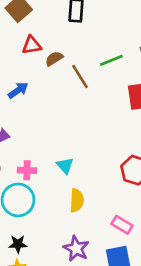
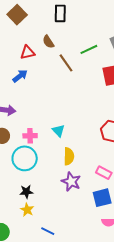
red triangle: (32, 45) -> (28, 52), moved
brown semicircle: (54, 59) -> (48, 42), moved, turned -88
purple star: (76, 249) -> (71, 182), moved

